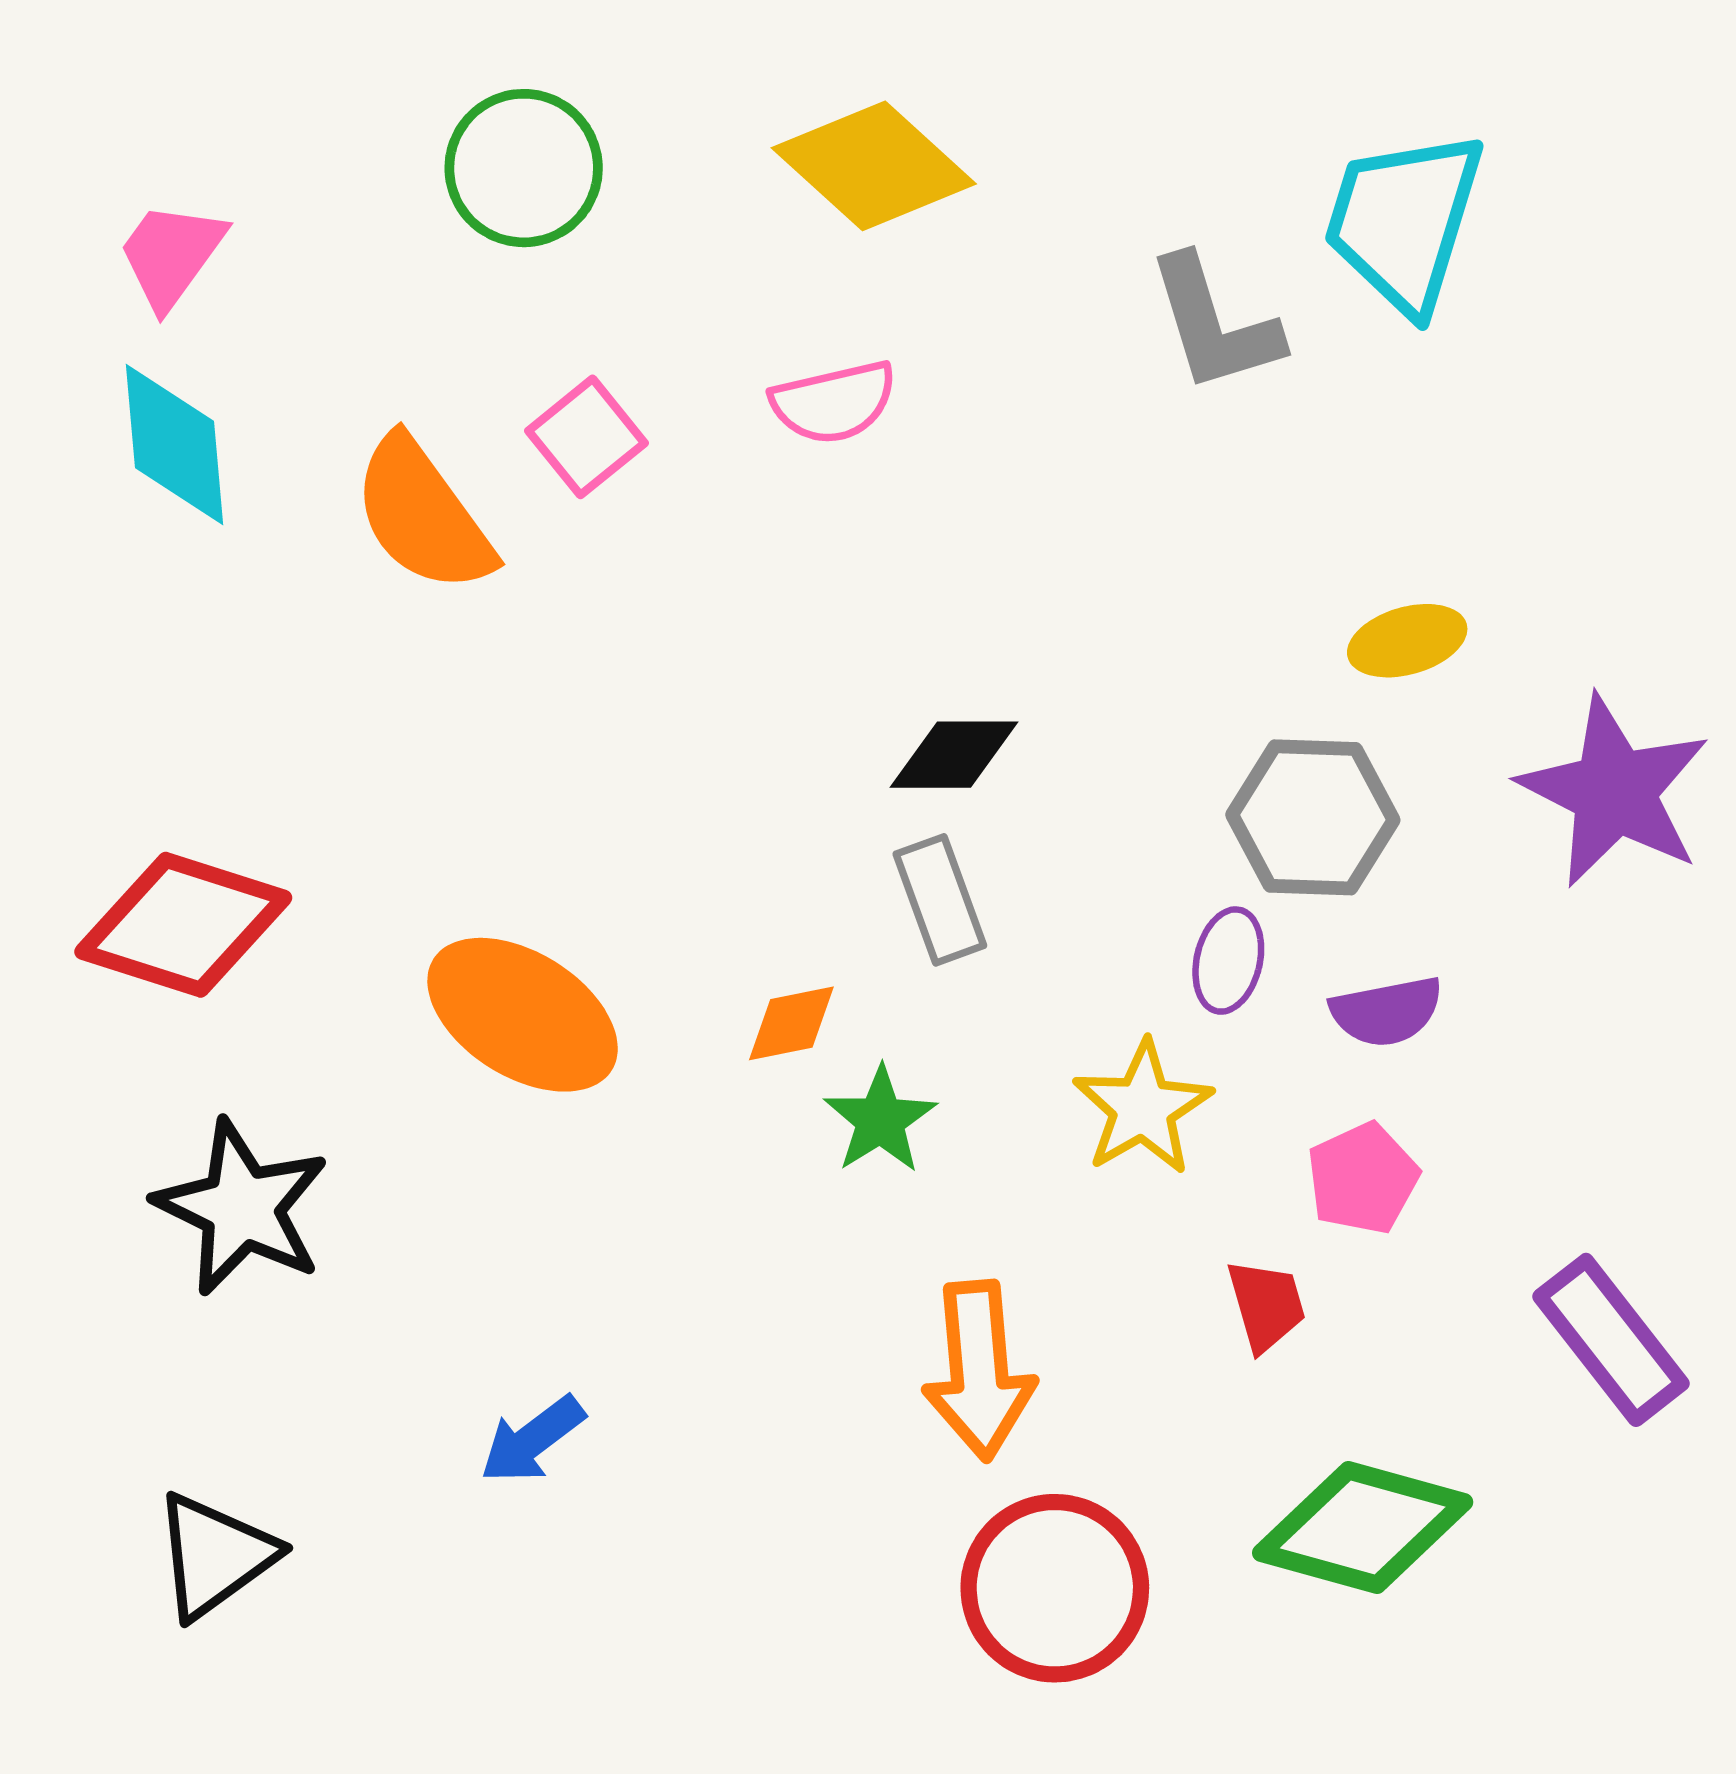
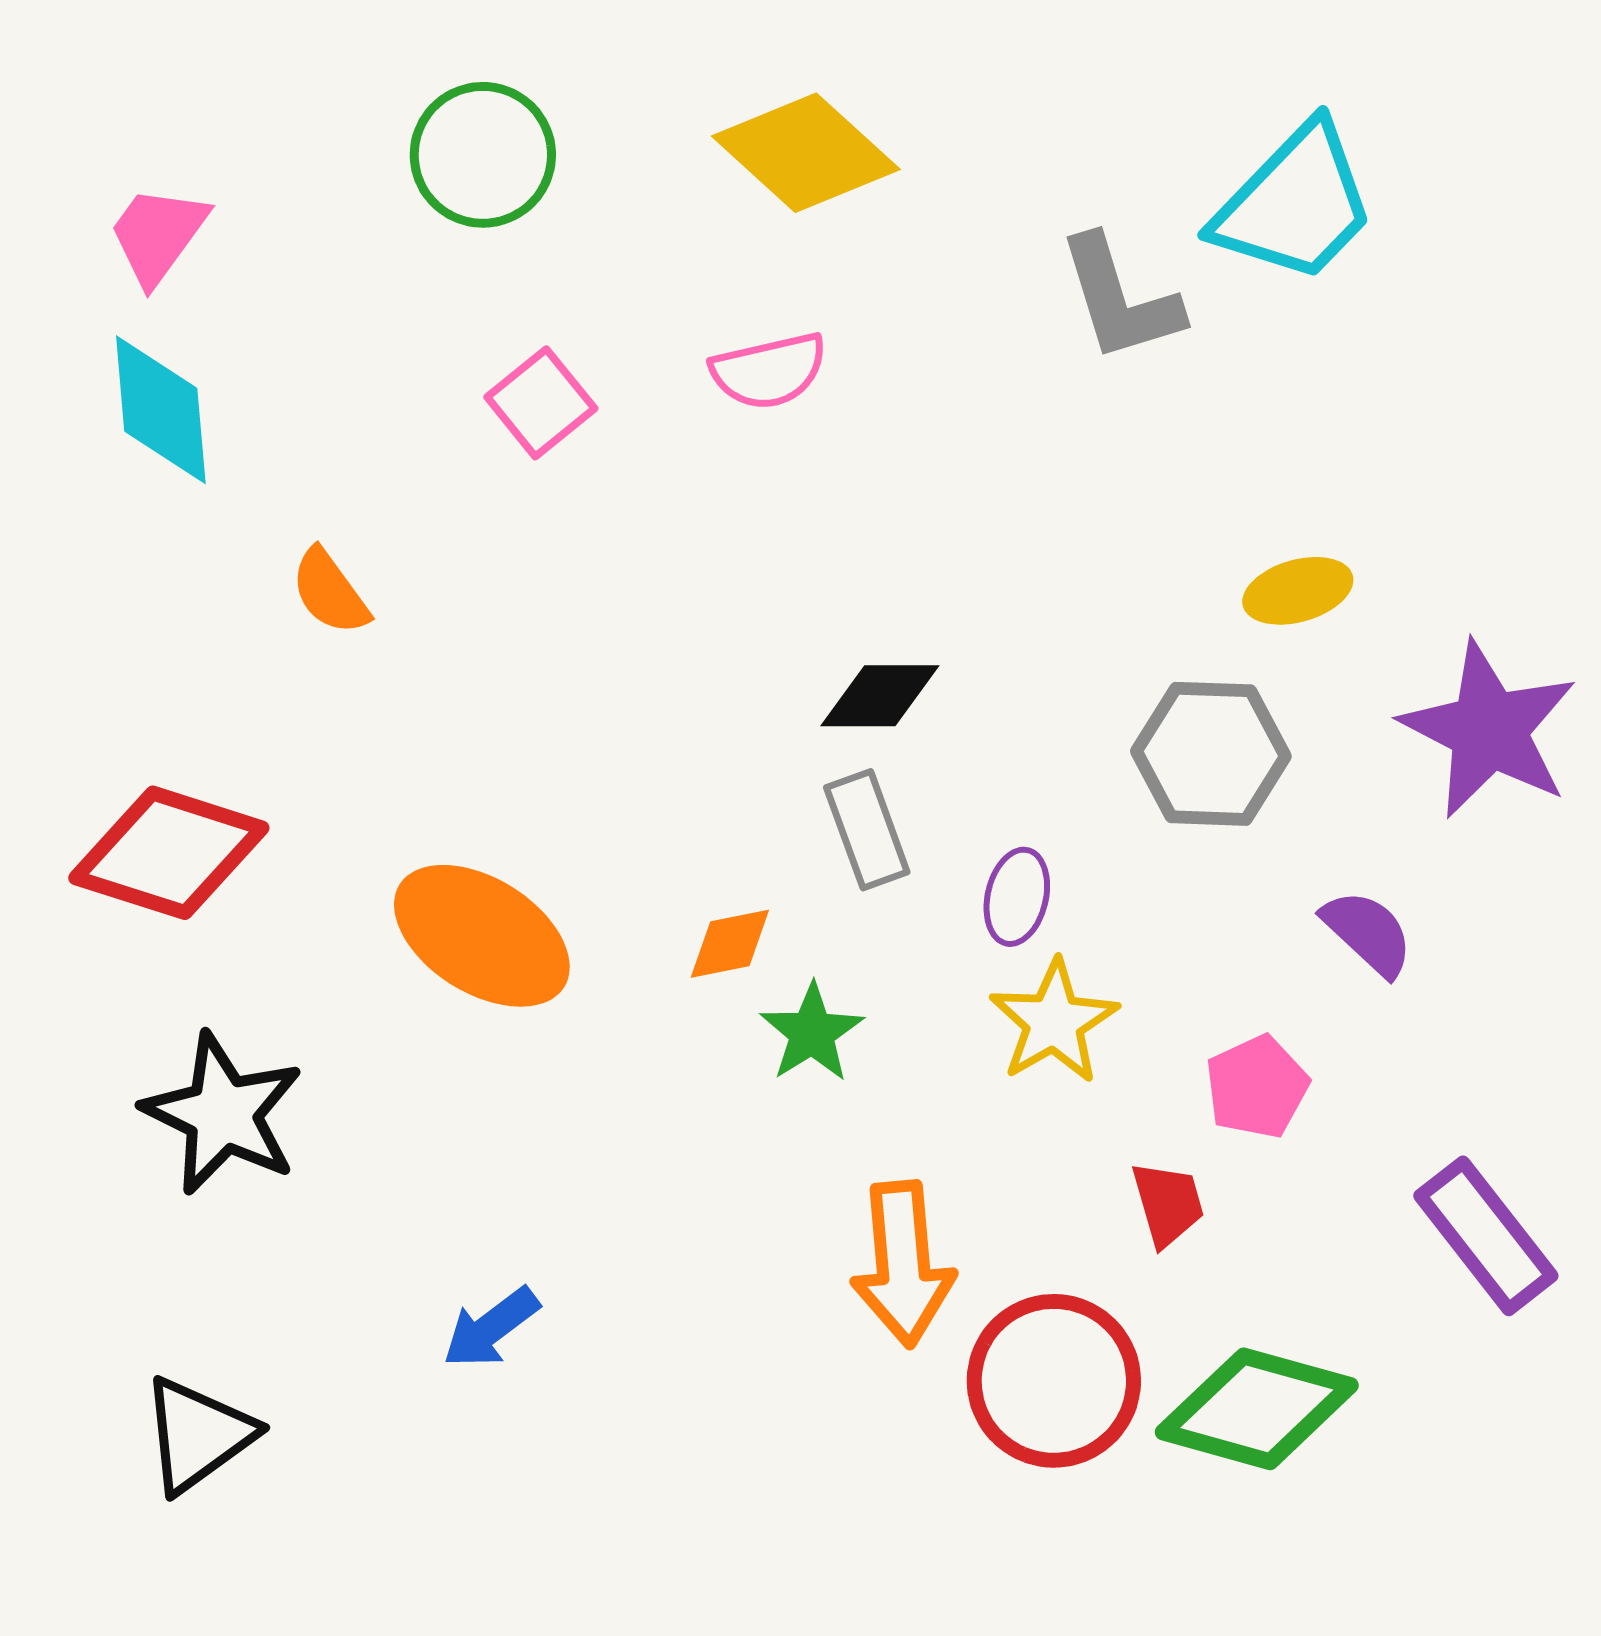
cyan trapezoid: (1404, 221) -> (1295, 204), turned -153
orange semicircle: (423, 515) -> (330, 592), moved, size x0.6
purple ellipse: (1228, 961) -> (1017, 897), moved
purple semicircle: (1387, 1011) -> (1368, 933), moved, turned -126
red circle: (1055, 1588) -> (1054, 1381), moved

